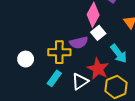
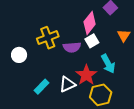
yellow cross: (59, 52) -> (48, 38), moved, turned -30
cyan rectangle: (54, 78) -> (41, 87), moved

